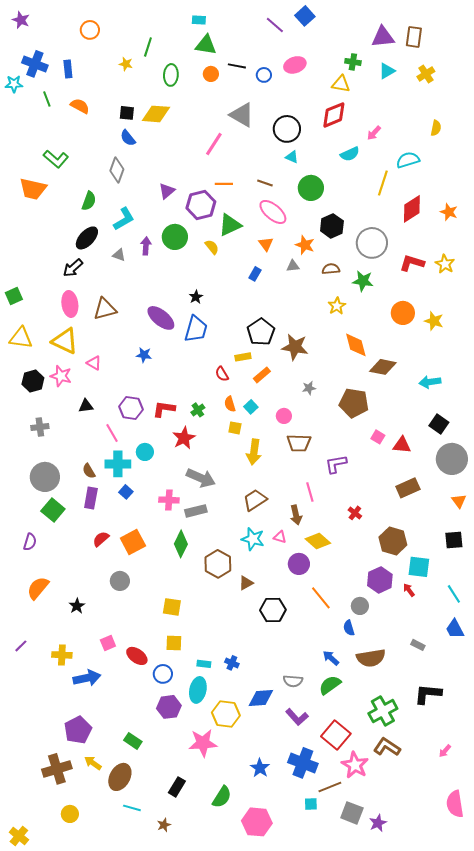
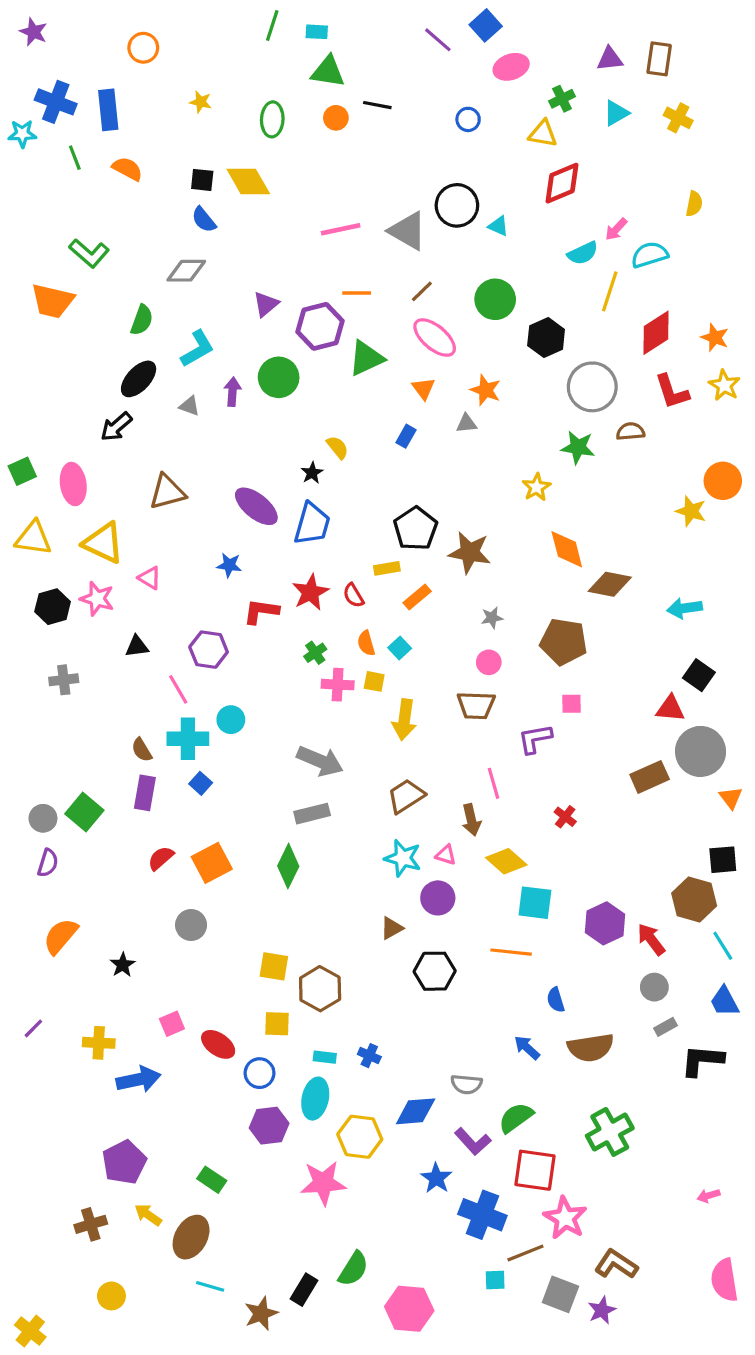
purple triangle: (383, 37) -> (610, 59), size x0.7
green line: (148, 47) -> (272, 25), moved
green cross: (353, 62) -> (562, 99), turned -35
pink ellipse: (295, 65) -> (511, 67), moved
blue rectangle: (68, 69) -> (108, 110), size x1.4
yellow cross: (426, 74) -> (678, 118), turned -30
blue circle: (264, 75) -> (468, 119), moved
yellow diamond: (156, 114) -> (248, 181), turned 56
gray triangle: (242, 115) -> (408, 231), moved
red diamond: (334, 115) -> (562, 183), moved
pink arrow: (374, 133) -> (616, 229), moved
pink line: (214, 144) -> (341, 229), turned 45
cyan semicircle: (350, 154) -> (583, 253), moved
cyan triangle: (292, 157) -> (498, 226), moved
gray diamond: (117, 170) -> (186, 271), turned 70
brown line: (265, 183) -> (422, 291), turned -63
black hexagon: (332, 226) -> (546, 338), moved
yellow semicircle: (212, 247) -> (338, 447), moved
red L-shape: (412, 263) -> (672, 392), moved, turned -125
yellow star: (445, 264) -> (724, 385), moved
brown semicircle: (331, 269) -> (630, 431), moved
pink ellipse: (70, 304) -> (73, 484), moved
orange circle: (403, 313) -> (723, 481), moved
red L-shape: (164, 409) -> (261, 611), moved
pink circle: (284, 416) -> (489, 662), moved
pink square: (378, 437) -> (572, 704), moved, turned -32
red star: (184, 438) -> (310, 592), moved
red triangle: (402, 445) -> (670, 708), moved
gray circle: (452, 459) -> (701, 751), moved
gray circle: (45, 477) -> (43, 818), moved, size x0.6
pink cross: (169, 500) -> (338, 685), moved
brown hexagon: (393, 541) -> (694, 900), moved
brown hexagon: (218, 564) -> (320, 989), moved
purple circle: (299, 564) -> (438, 898), moved
cyan square: (419, 567) -> (535, 903), moved
red arrow: (409, 590) -> (651, 939), size x1.5
orange line: (321, 598) -> (511, 952), turned -45
gray circle: (360, 606) -> (654, 987), moved
gray rectangle: (418, 645) -> (665, 1027), turned -56
green semicircle: (330, 685) -> (516, 1118), moved
black L-shape: (428, 694) -> (702, 1060), moved
red square: (336, 735) -> (535, 1170), turned -32
brown L-shape: (387, 747) -> (616, 1264), moved
pink arrow: (445, 751) -> (708, 1196), turned 32
blue star: (260, 768) -> (436, 1178), moved
brown cross: (57, 769) -> (91, 1224), size x0.7
black rectangle: (177, 787) -> (304, 1290), moved
brown star: (164, 825) -> (261, 1313), size x1.5

